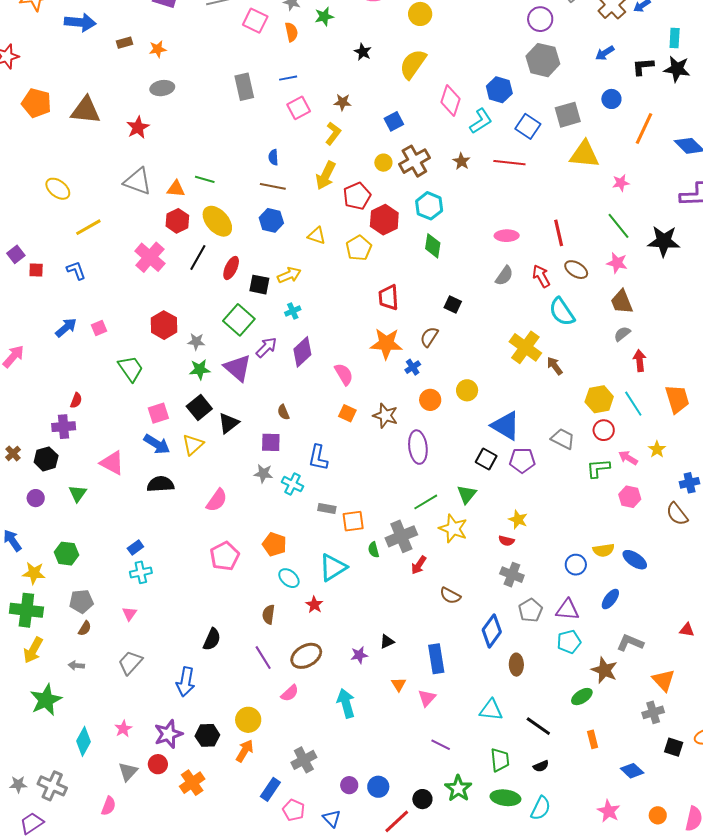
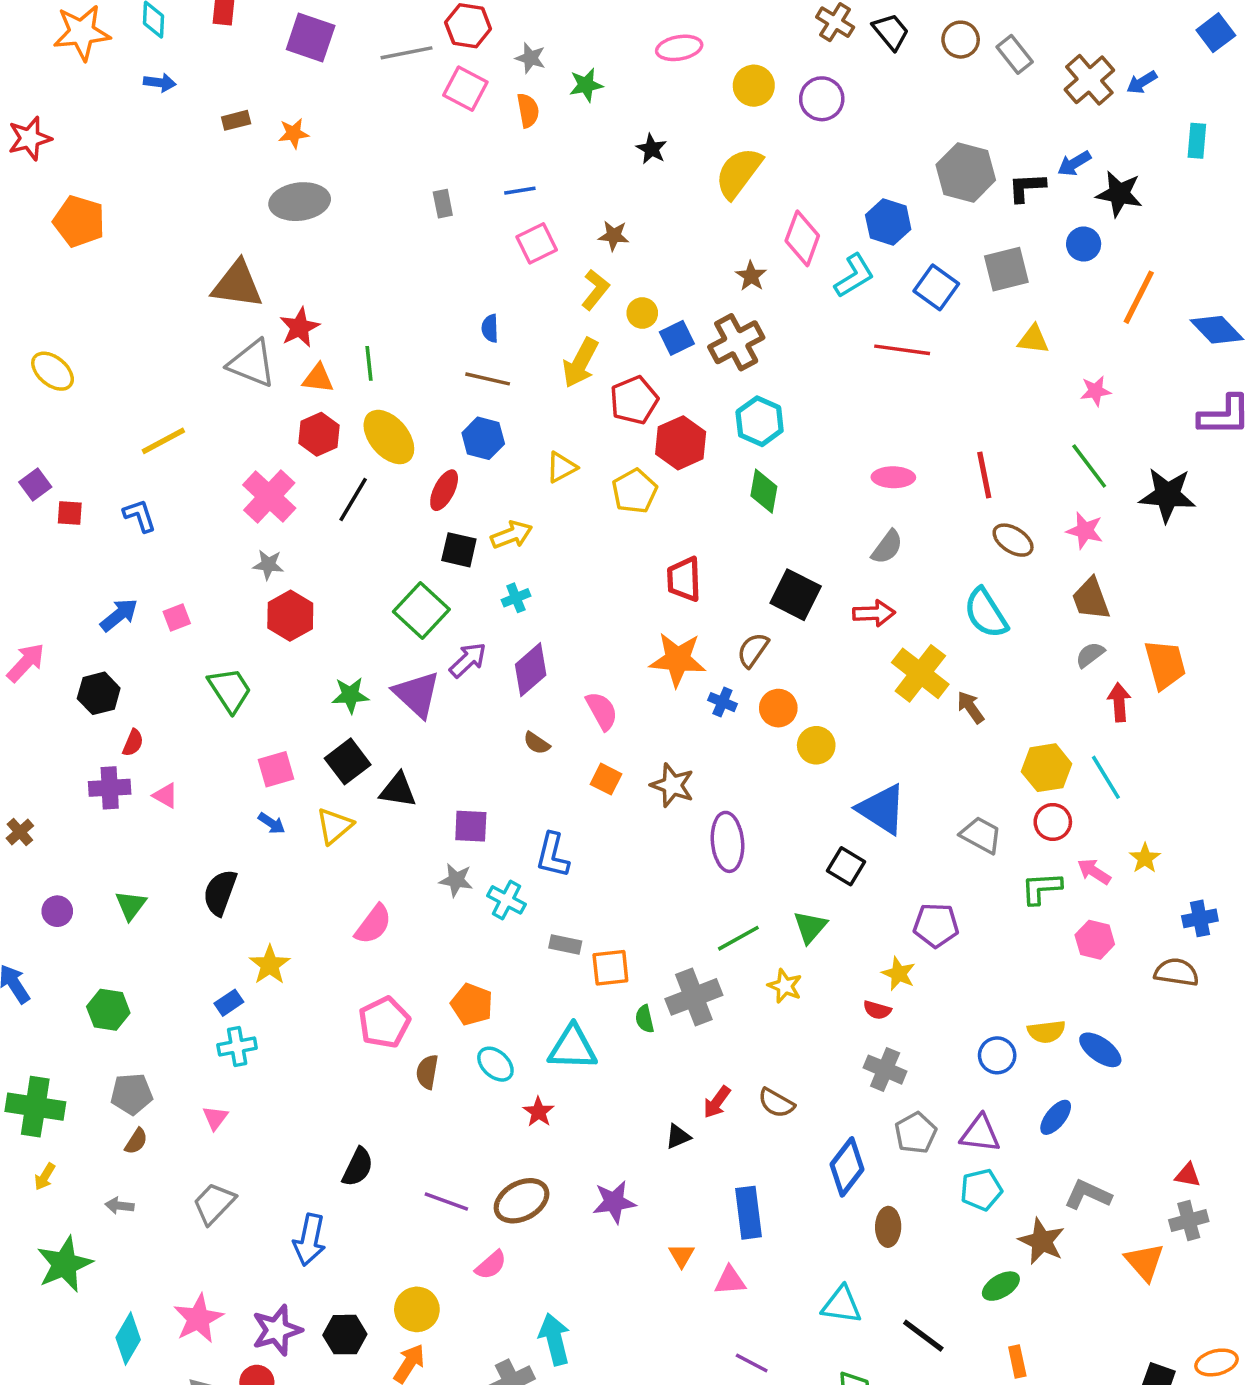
purple circle: (540, 19) -> (822, 99), moved
blue arrow: (80, 22) -> (160, 83), size x0.6
black L-shape: (643, 66) -> (1027, 187), moved
black star: (677, 69) -> (1119, 194), moved
gray rectangle: (244, 87) -> (443, 204), size x0.6
gray ellipse: (162, 88) -> (300, 202), size x1.4
brown triangle: (86, 110) -> (237, 285), moved
blue square: (394, 121) -> (677, 338), moved
red star: (138, 127) -> (300, 327), moved
yellow triangle: (584, 154) -> (1033, 339), size x0.6
brown star: (461, 161) -> (751, 276), moved
yellow circle: (383, 163) -> (642, 313), moved
green line: (205, 179) -> (369, 363), turned 66
yellow ellipse: (58, 189) -> (53, 371), moved
yellow triangle: (317, 236) -> (561, 467), turned -48
red ellipse: (231, 268) -> (444, 490), moved
red arrow: (541, 276) -> (874, 613), moved, turned 115
black square: (453, 305) -> (796, 595), size x1.6
gray star: (196, 342) -> (268, 565), moved
blue cross: (413, 367) -> (722, 702), turned -35
orange trapezoid: (677, 399) -> (1165, 665), moved
orange circle: (430, 400) -> (778, 708), moved
brown semicircle: (283, 412) -> (537, 743), moved, turned -35
black triangle: (229, 423) -> (398, 790), turned 45
blue arrow: (157, 444) -> (272, 823), size x0.6
black hexagon: (46, 459) -> (99, 693), moved
purple pentagon: (522, 460) -> (936, 925), moved
pink triangle: (112, 463) -> (165, 796), moved, size x0.6
black semicircle: (160, 484) -> (220, 892), moved, turned -68
brown semicircle: (677, 514) -> (1177, 972), turned 135
yellow star: (453, 529) -> (785, 986), size x0.7
red arrow: (419, 565) -> (717, 1102), moved
cyan triangle: (333, 567) -> (573, 1048), turned 32
yellow star: (34, 573) -> (270, 965), moved, turned 30
brown semicircle: (269, 614) -> (427, 1072), moved
black triangle: (387, 642) -> (678, 1137), moved
yellow arrow: (33, 650) -> (45, 1177), size x0.6
purple star: (359, 655) -> (614, 1202), size x1.4
purple line: (263, 658) -> (446, 1201), turned -40
pink triangle: (427, 698) -> (730, 1281), turned 42
cyan arrow: (346, 703) -> (555, 1339), moved
gray cross: (653, 712) -> (1189, 1221), moved
pink star: (123, 729) -> (198, 1319), size x1.6

